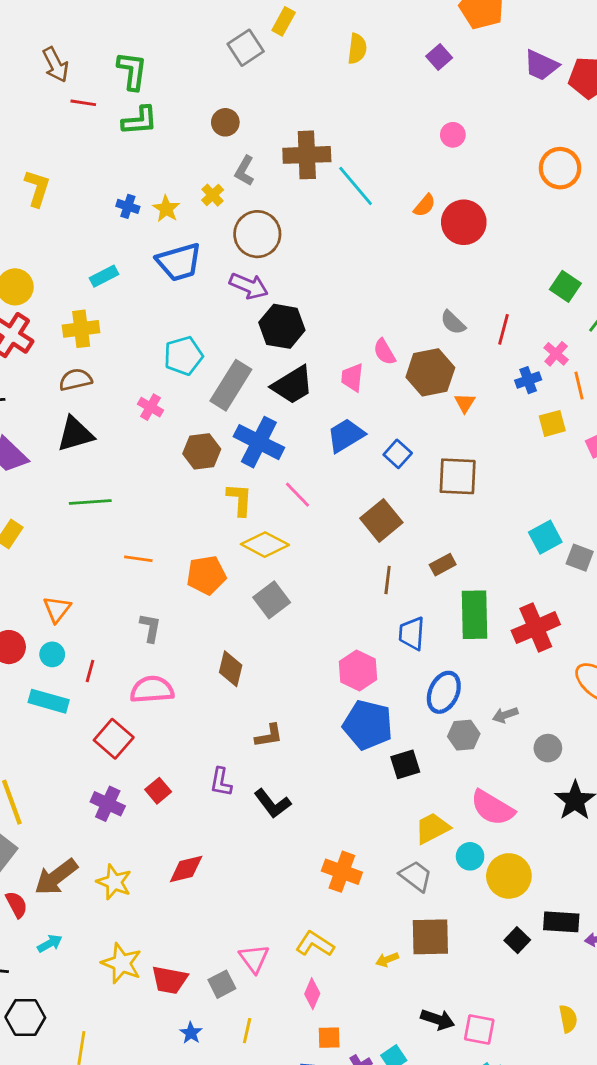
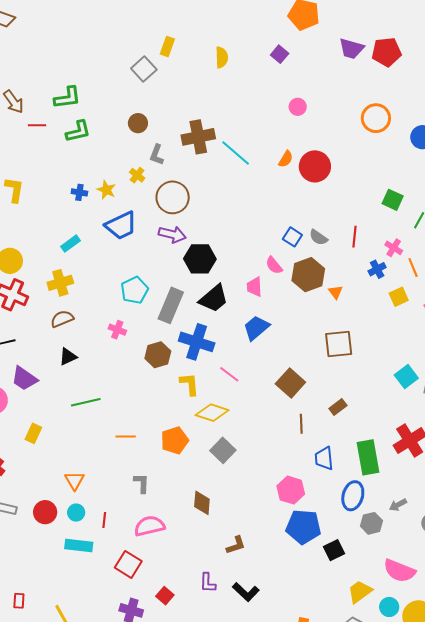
green L-shape: (132, 71) -> (67, 98), turned 84
black triangle: (75, 434) -> (68, 357), size x0.7
blue square: (398, 454) -> (292, 237), moved
green rectangle: (474, 615) -> (368, 457), moved

